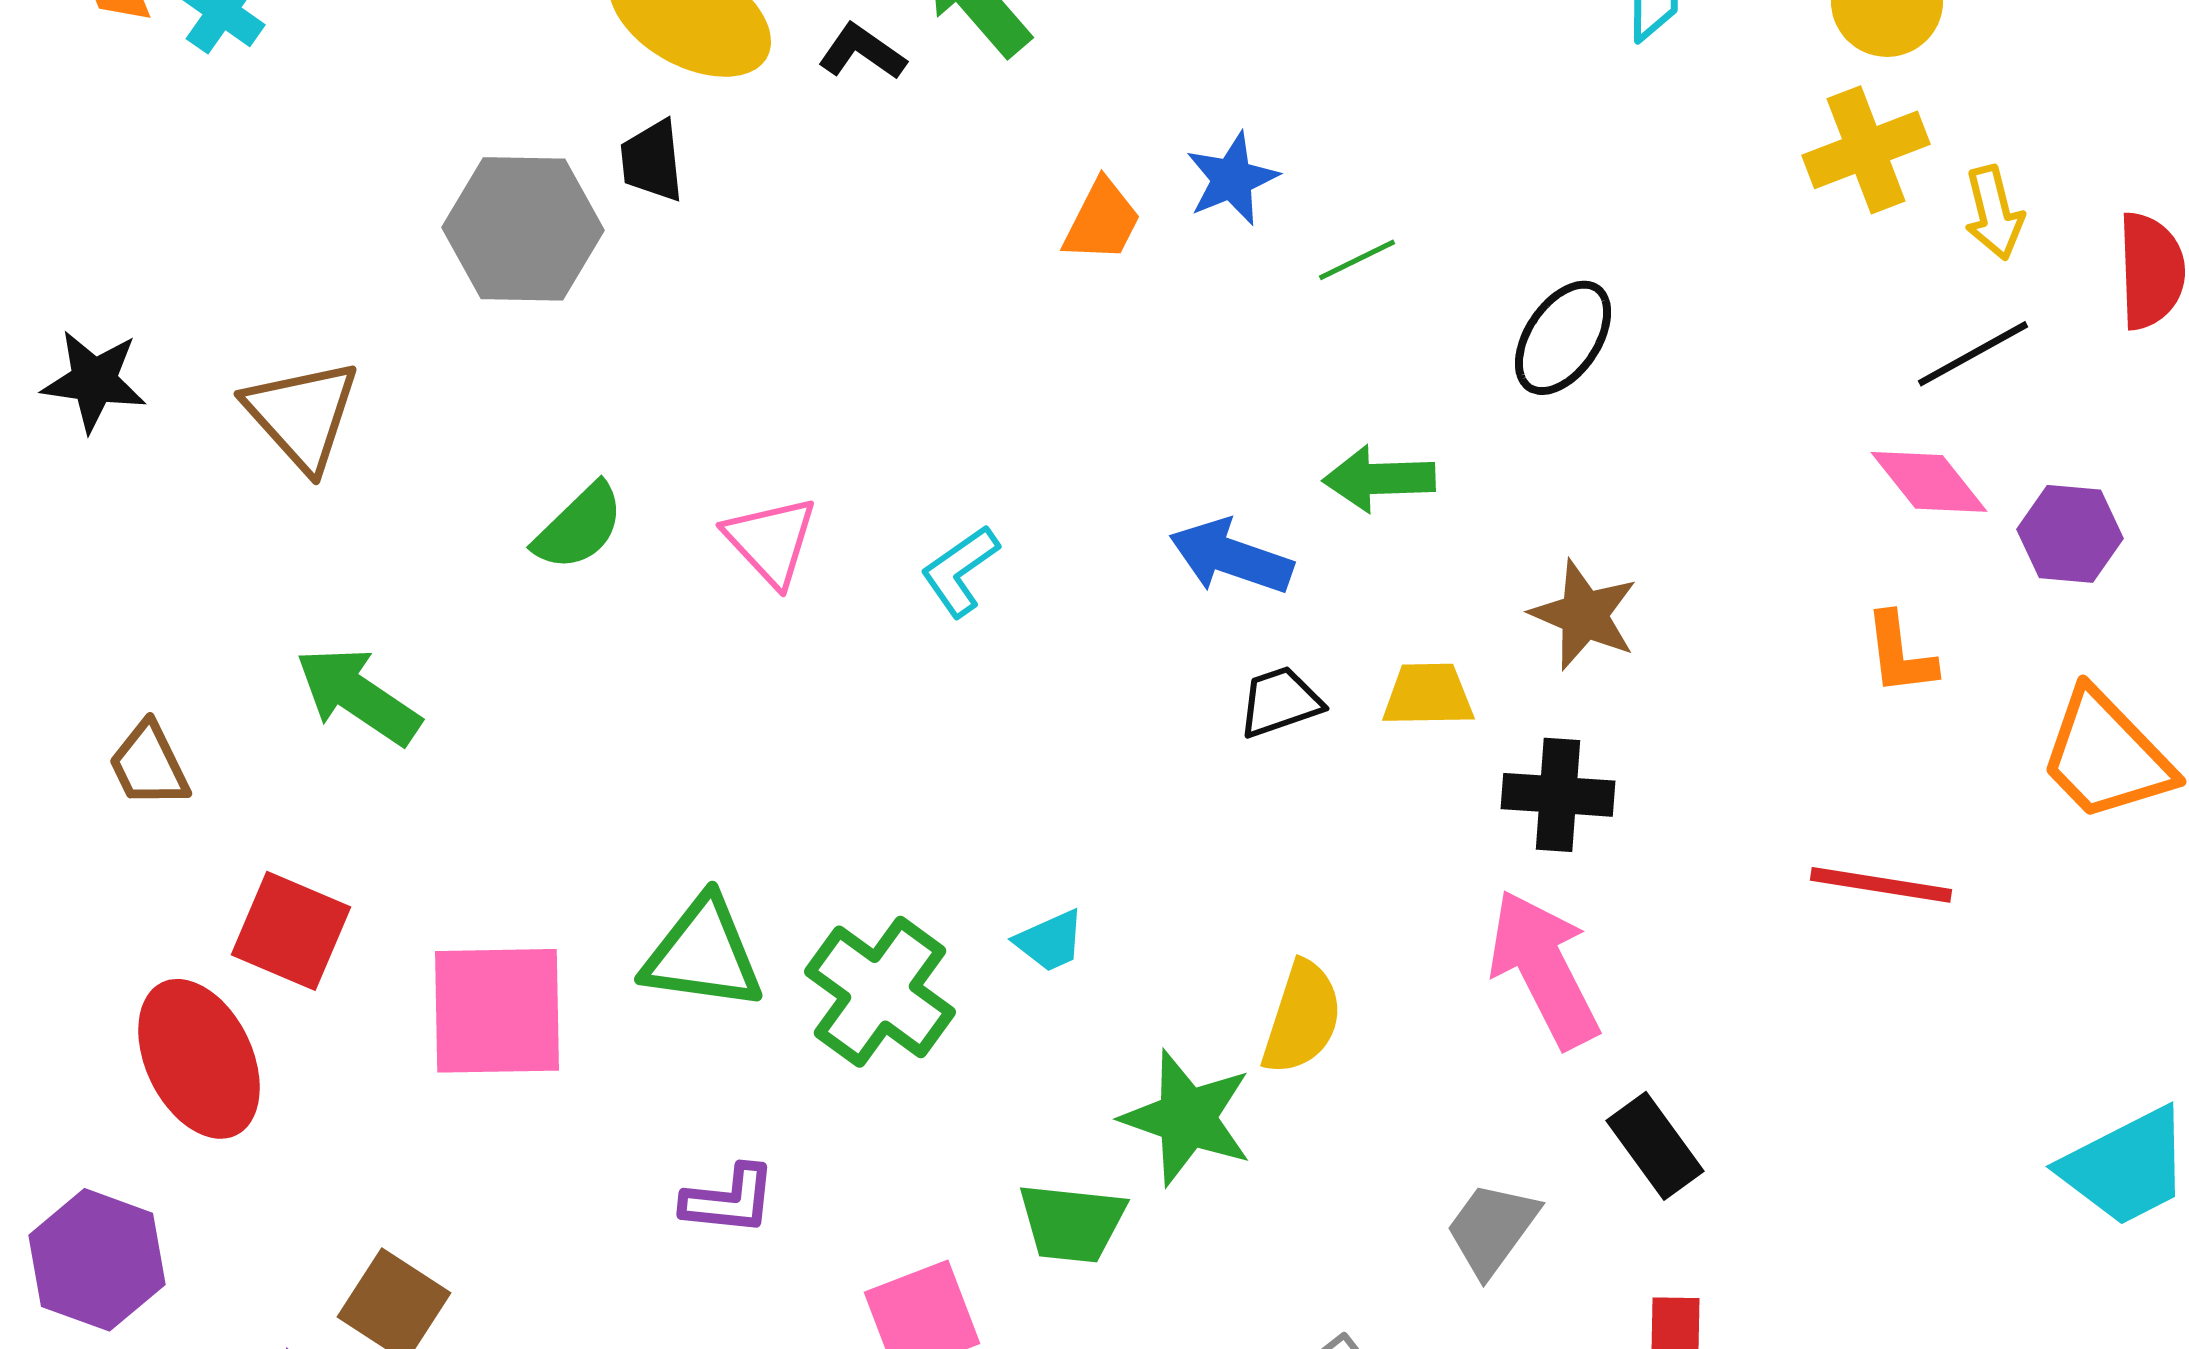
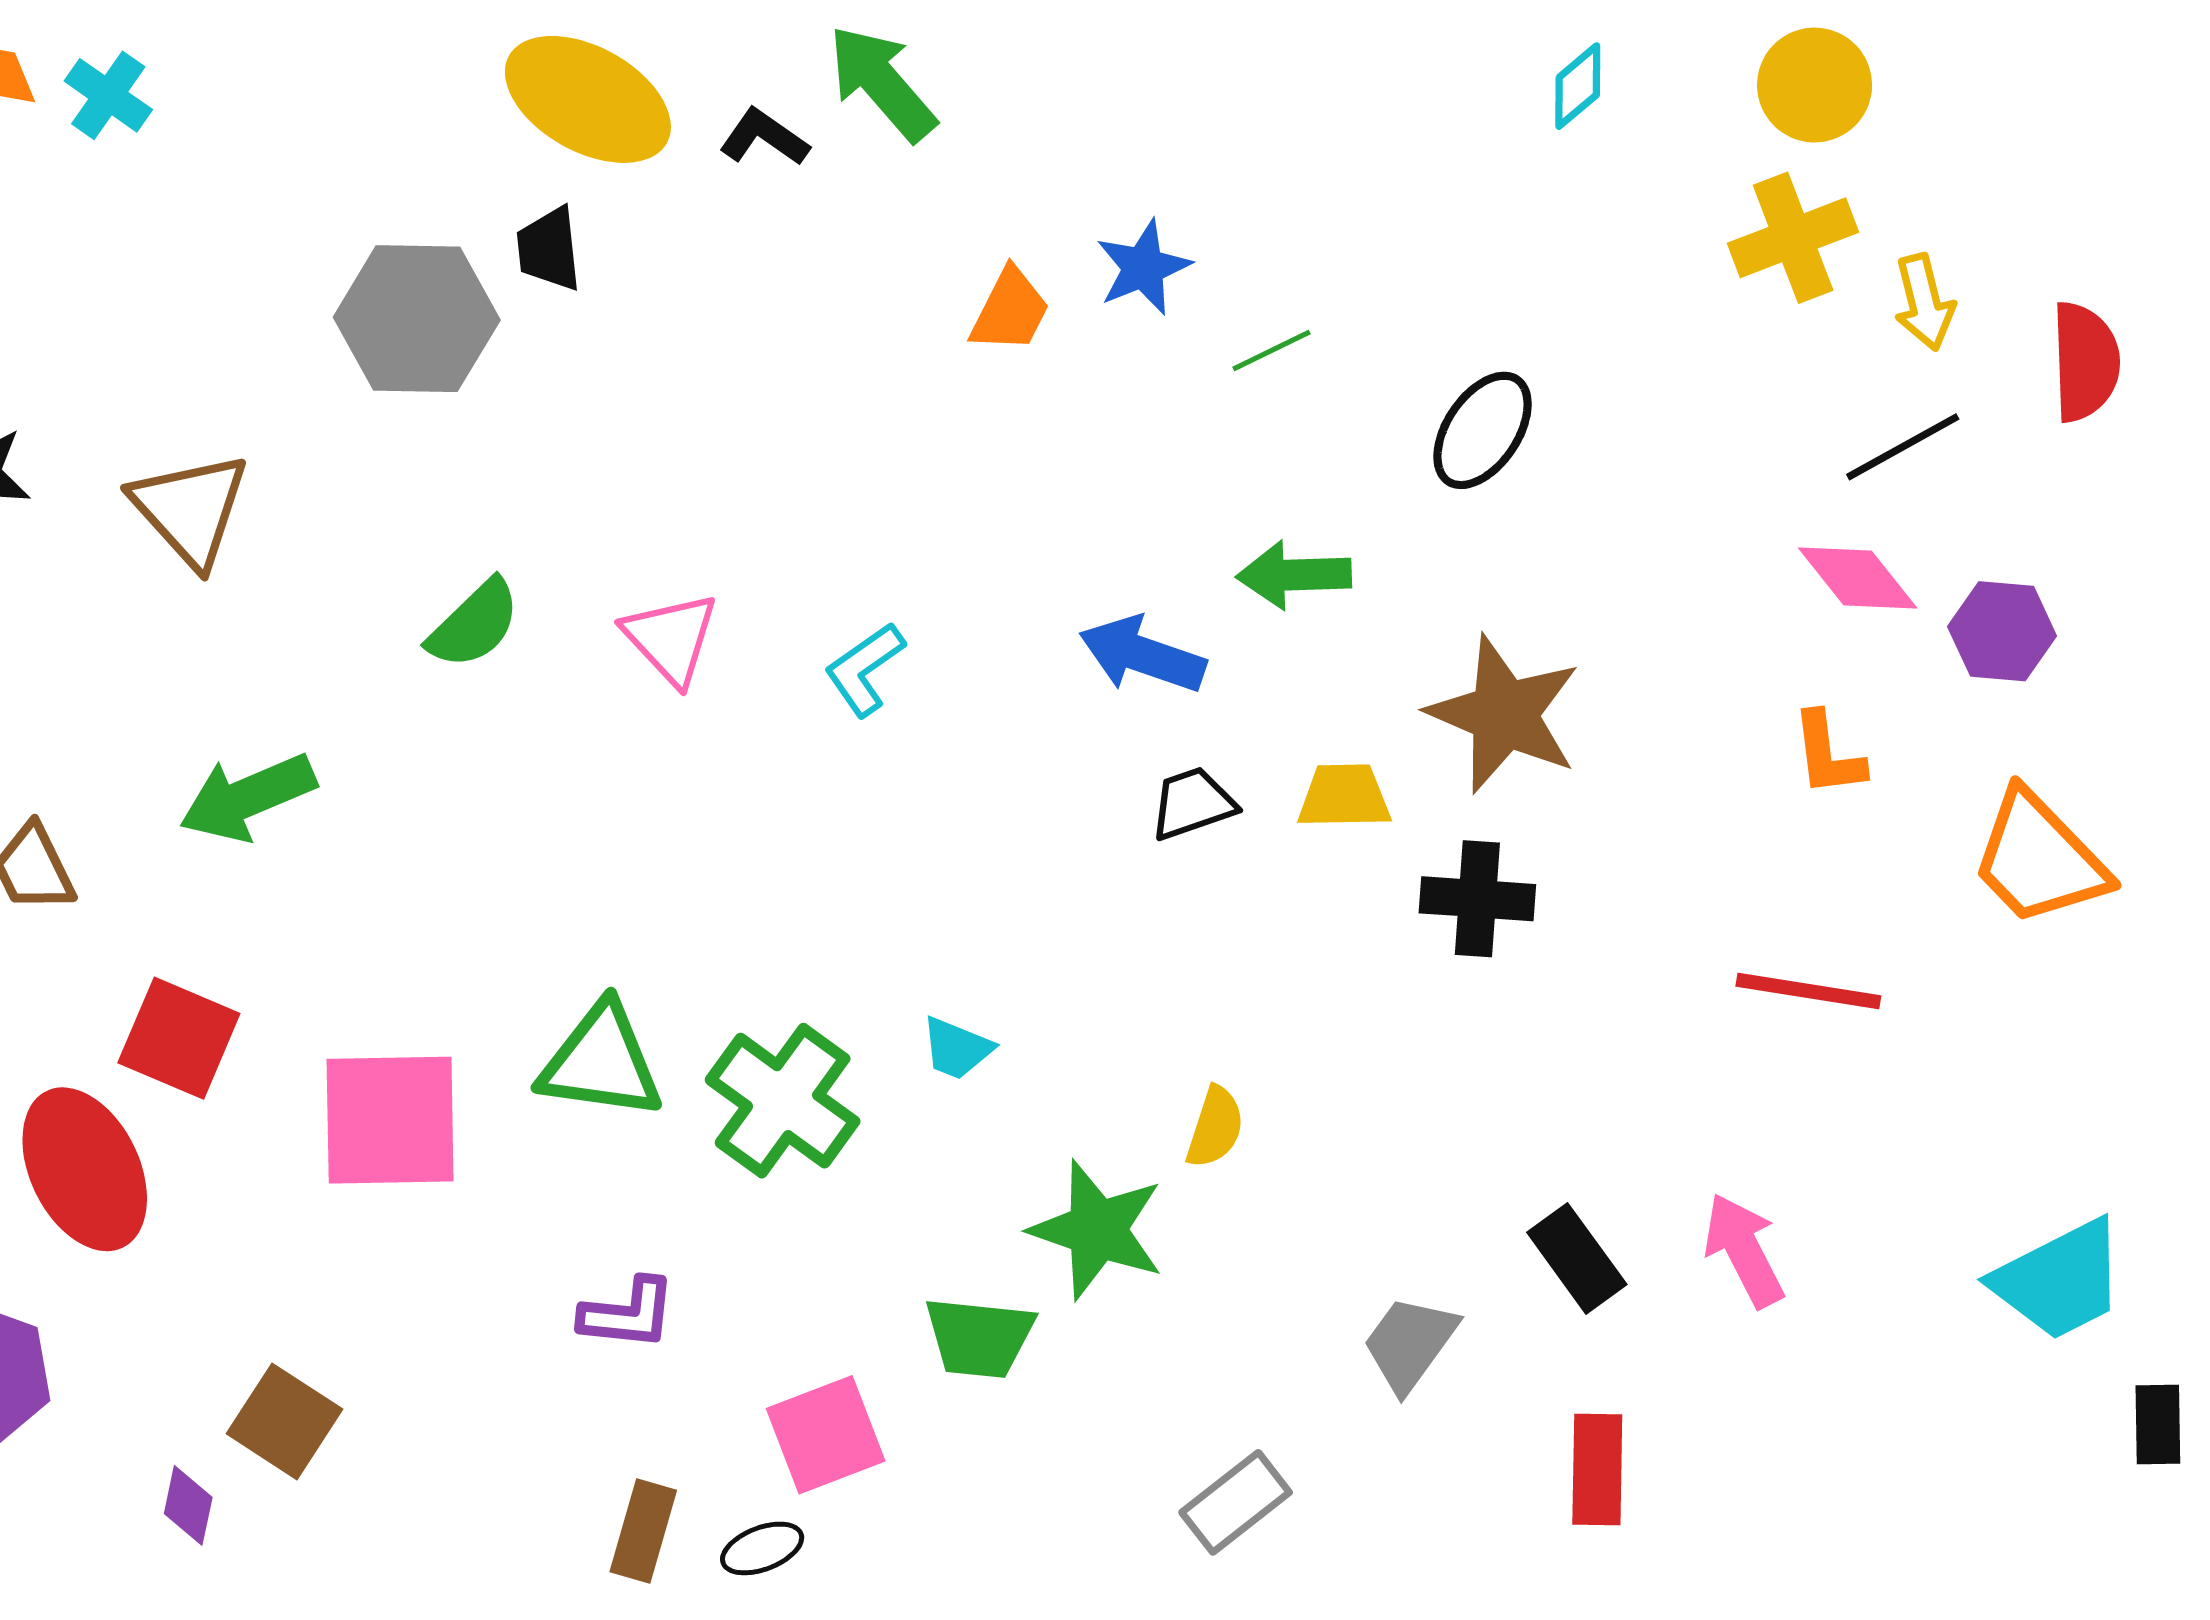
brown star: (1584, 615) -> (1504, 714), size x1.4
green arrow: (358, 696) -> (248, 797), turned -57
cyan trapezoid: (1050, 941) -> (957, 1048), turned 46
pink arrow: (1544, 969) -> (1744, 1250), moved, size x0.7
yellow semicircle: (1302, 1018) -> (1215, 1127), size x0.7

